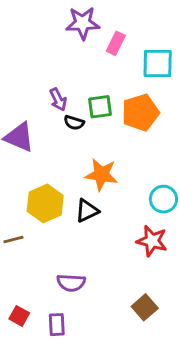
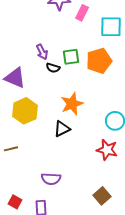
orange star: (101, 175) -> (72, 104), turned -30
yellow hexagon: (45, 203) -> (25, 111), moved

